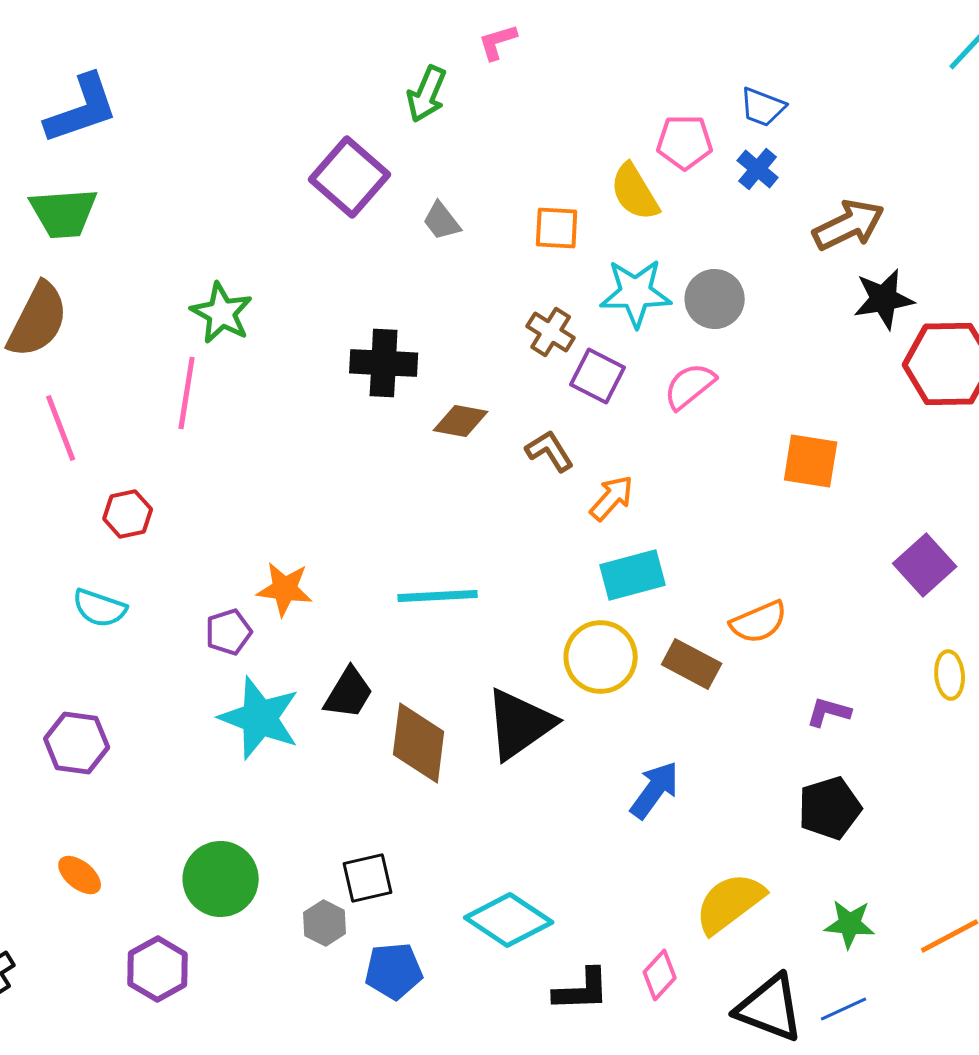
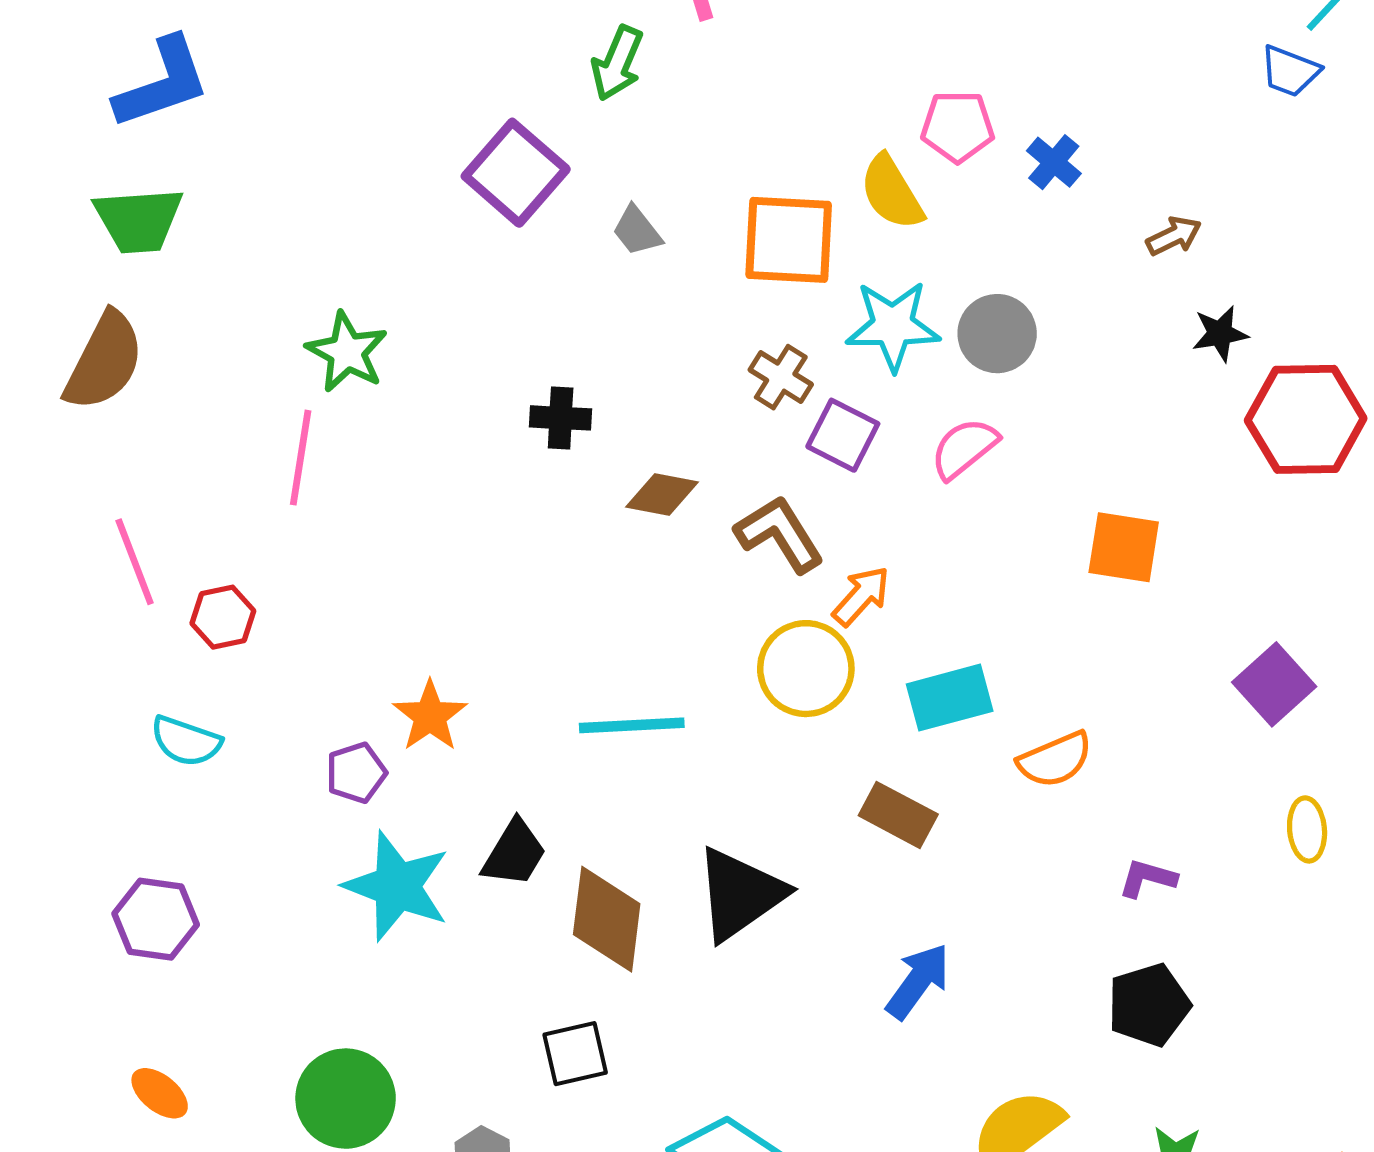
blue trapezoid: (763, 107) -> (1290, 71), moved
brown arrow: (849, 225) -> (1174, 236), size x0.6
orange square: (557, 228) -> (789, 240), size x1.6
black star: (884, 299) -> (1220, 334), size x0.7
black cross: (384, 363) -> (561, 418), size x0.7
pink line: (61, 428) -> (135, 562), moved
brown L-shape: (550, 451) -> (779, 534), size x1.4
cyan rectangle: (633, 575) -> (950, 698), moved
orange star: (285, 589) -> (430, 716), turned 30
yellow circle: (601, 657) -> (806, 669), moved
brown rectangle: (692, 664) -> (898, 815), moved
black square: (368, 878) -> (575, 1054), moved

